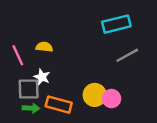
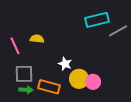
gray line: (127, 55) -> (118, 31), moved
white star: (42, 77) -> (65, 64), moved

